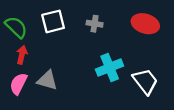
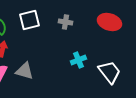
cyan cross: (110, 68) -> (78, 60), size x0.7

